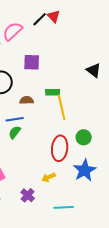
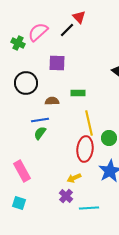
black line: (40, 19) -> (67, 30), moved
yellow line: (62, 107) -> (89, 123), moved
purple cross: (28, 195) -> (66, 196), moved

